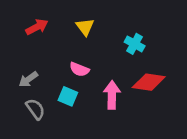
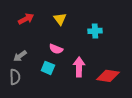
cyan cross: (135, 44) -> (95, 31), turned -32
red diamond: (149, 82) -> (108, 76), moved
gray semicircle: (35, 109) -> (15, 77), moved, turned 35

